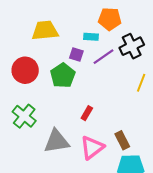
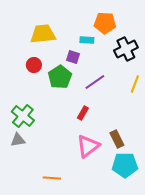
purple line: (104, 57) -> (95, 82), moved
red circle: (25, 70) -> (34, 65), moved, size x0.6
gray triangle: (56, 141) -> (18, 140), moved, size x0.6

